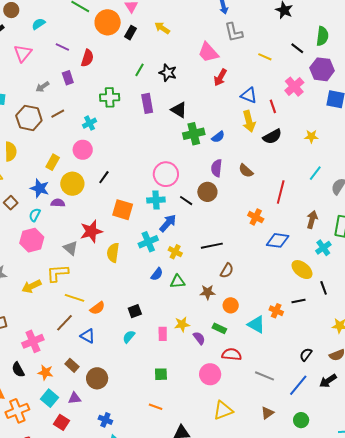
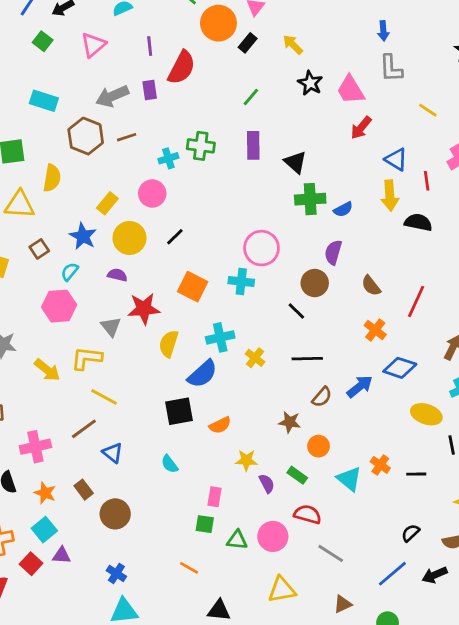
purple line: (62, 47) -> (150, 46), turned 48
red semicircle: (87, 58) -> (182, 68), size x1.4
black star: (168, 73) -> (310, 83), moved
gray arrow: (43, 87) -> (112, 96), size x1.6
green cross: (110, 97) -> (201, 146), moved
black semicircle: (272, 137) -> (418, 222), turned -150
brown semicircle: (246, 171) -> (371, 286), moved
black line: (186, 201) -> (296, 311), moved
purple semicircle: (58, 203) -> (117, 275), moved
blue arrow: (168, 223) -> (360, 386), moved
yellow ellipse: (302, 270) -> (426, 414), turned -30
blue semicircle: (157, 274) -> (202, 374), moved, size x1.6
green triangle: (178, 282) -> (237, 540), moved
yellow arrow: (31, 286) -> (47, 370), turned -126
black line: (299, 301) -> (416, 474), moved
orange semicircle: (97, 308) -> (220, 425), moved
black square: (135, 311) -> (179, 411), moved, size x1.5
pink rectangle: (163, 334) -> (214, 497), moved
cyan semicircle: (129, 337) -> (170, 464), turned -88
gray line: (264, 376) -> (331, 553), moved
purple triangle: (75, 398) -> (62, 555), moved
red square: (61, 422) -> (31, 564), moved

